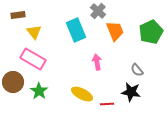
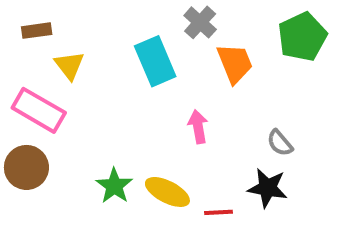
green pentagon: (151, 32) -> (302, 37), moved
pink rectangle: (33, 59) -> (39, 110), moved
green star: (39, 91) -> (114, 186), moved

